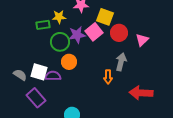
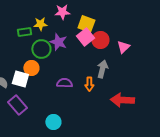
pink square: (94, 32) -> (85, 37), moved
purple star: (77, 35) -> (58, 42), turned 30
orange circle: (69, 62) -> (31, 68), moved
purple semicircle: (53, 76) -> (64, 83), moved

